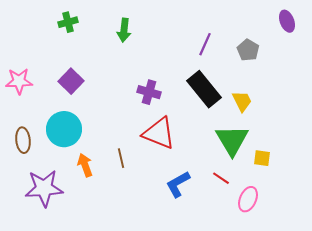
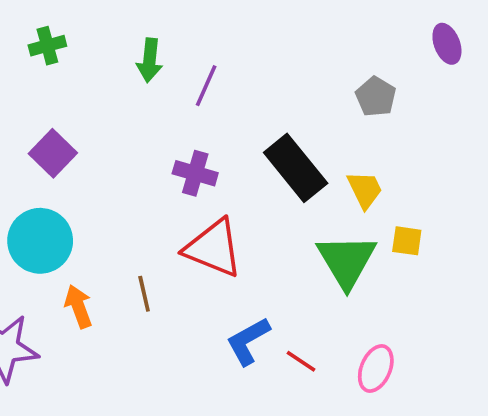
purple line: (205, 44) -> (206, 86), moved
yellow square: (262, 158) -> (407, 241), moved
red line: (221, 178) -> (301, 361), moved

